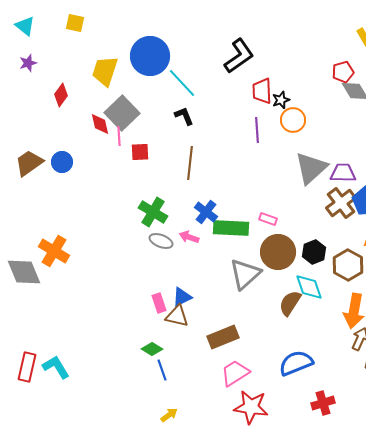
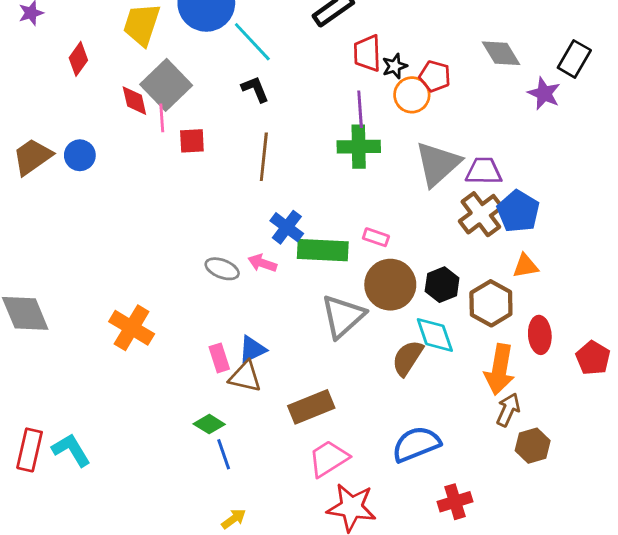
red pentagon: (343, 72) -> (435, 76), moved, turned 30
green cross: (153, 212) -> (359, 147), moved, turned -32
orange cross: (54, 251) -> (132, 328), moved

